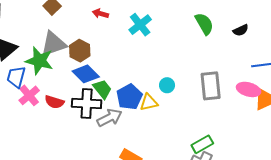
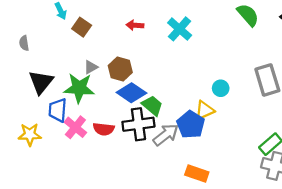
gray triangle: (53, 44) -> (91, 67), size x0.5
blue pentagon: (129, 97) -> (191, 125), moved

